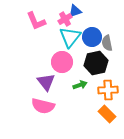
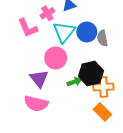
pink cross: (65, 19) -> (47, 13), moved
pink L-shape: (36, 21) -> (28, 28), moved
black hexagon: (96, 63) -> (91, 73), moved

